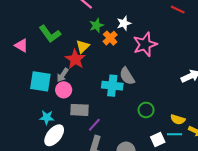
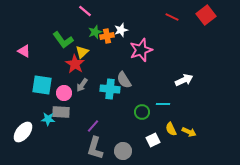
green L-shape: (50, 34) -> (63, 40), moved
orange cross: (110, 38) -> (107, 36), moved, turned 32
gray arrow: (63, 75) -> (82, 85), moved
gray rectangle: (79, 110) -> (61, 112), moved
yellow semicircle: (178, 119) -> (171, 129), moved, turned 48
cyan line: (175, 134) -> (163, 104), moved
white ellipse: (54, 135) -> (23, 132), moved

